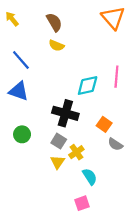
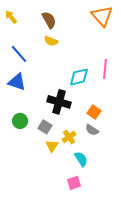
gray square: (59, 141) -> (45, 127), moved
gray semicircle: (115, 144) -> (92, 130), moved

